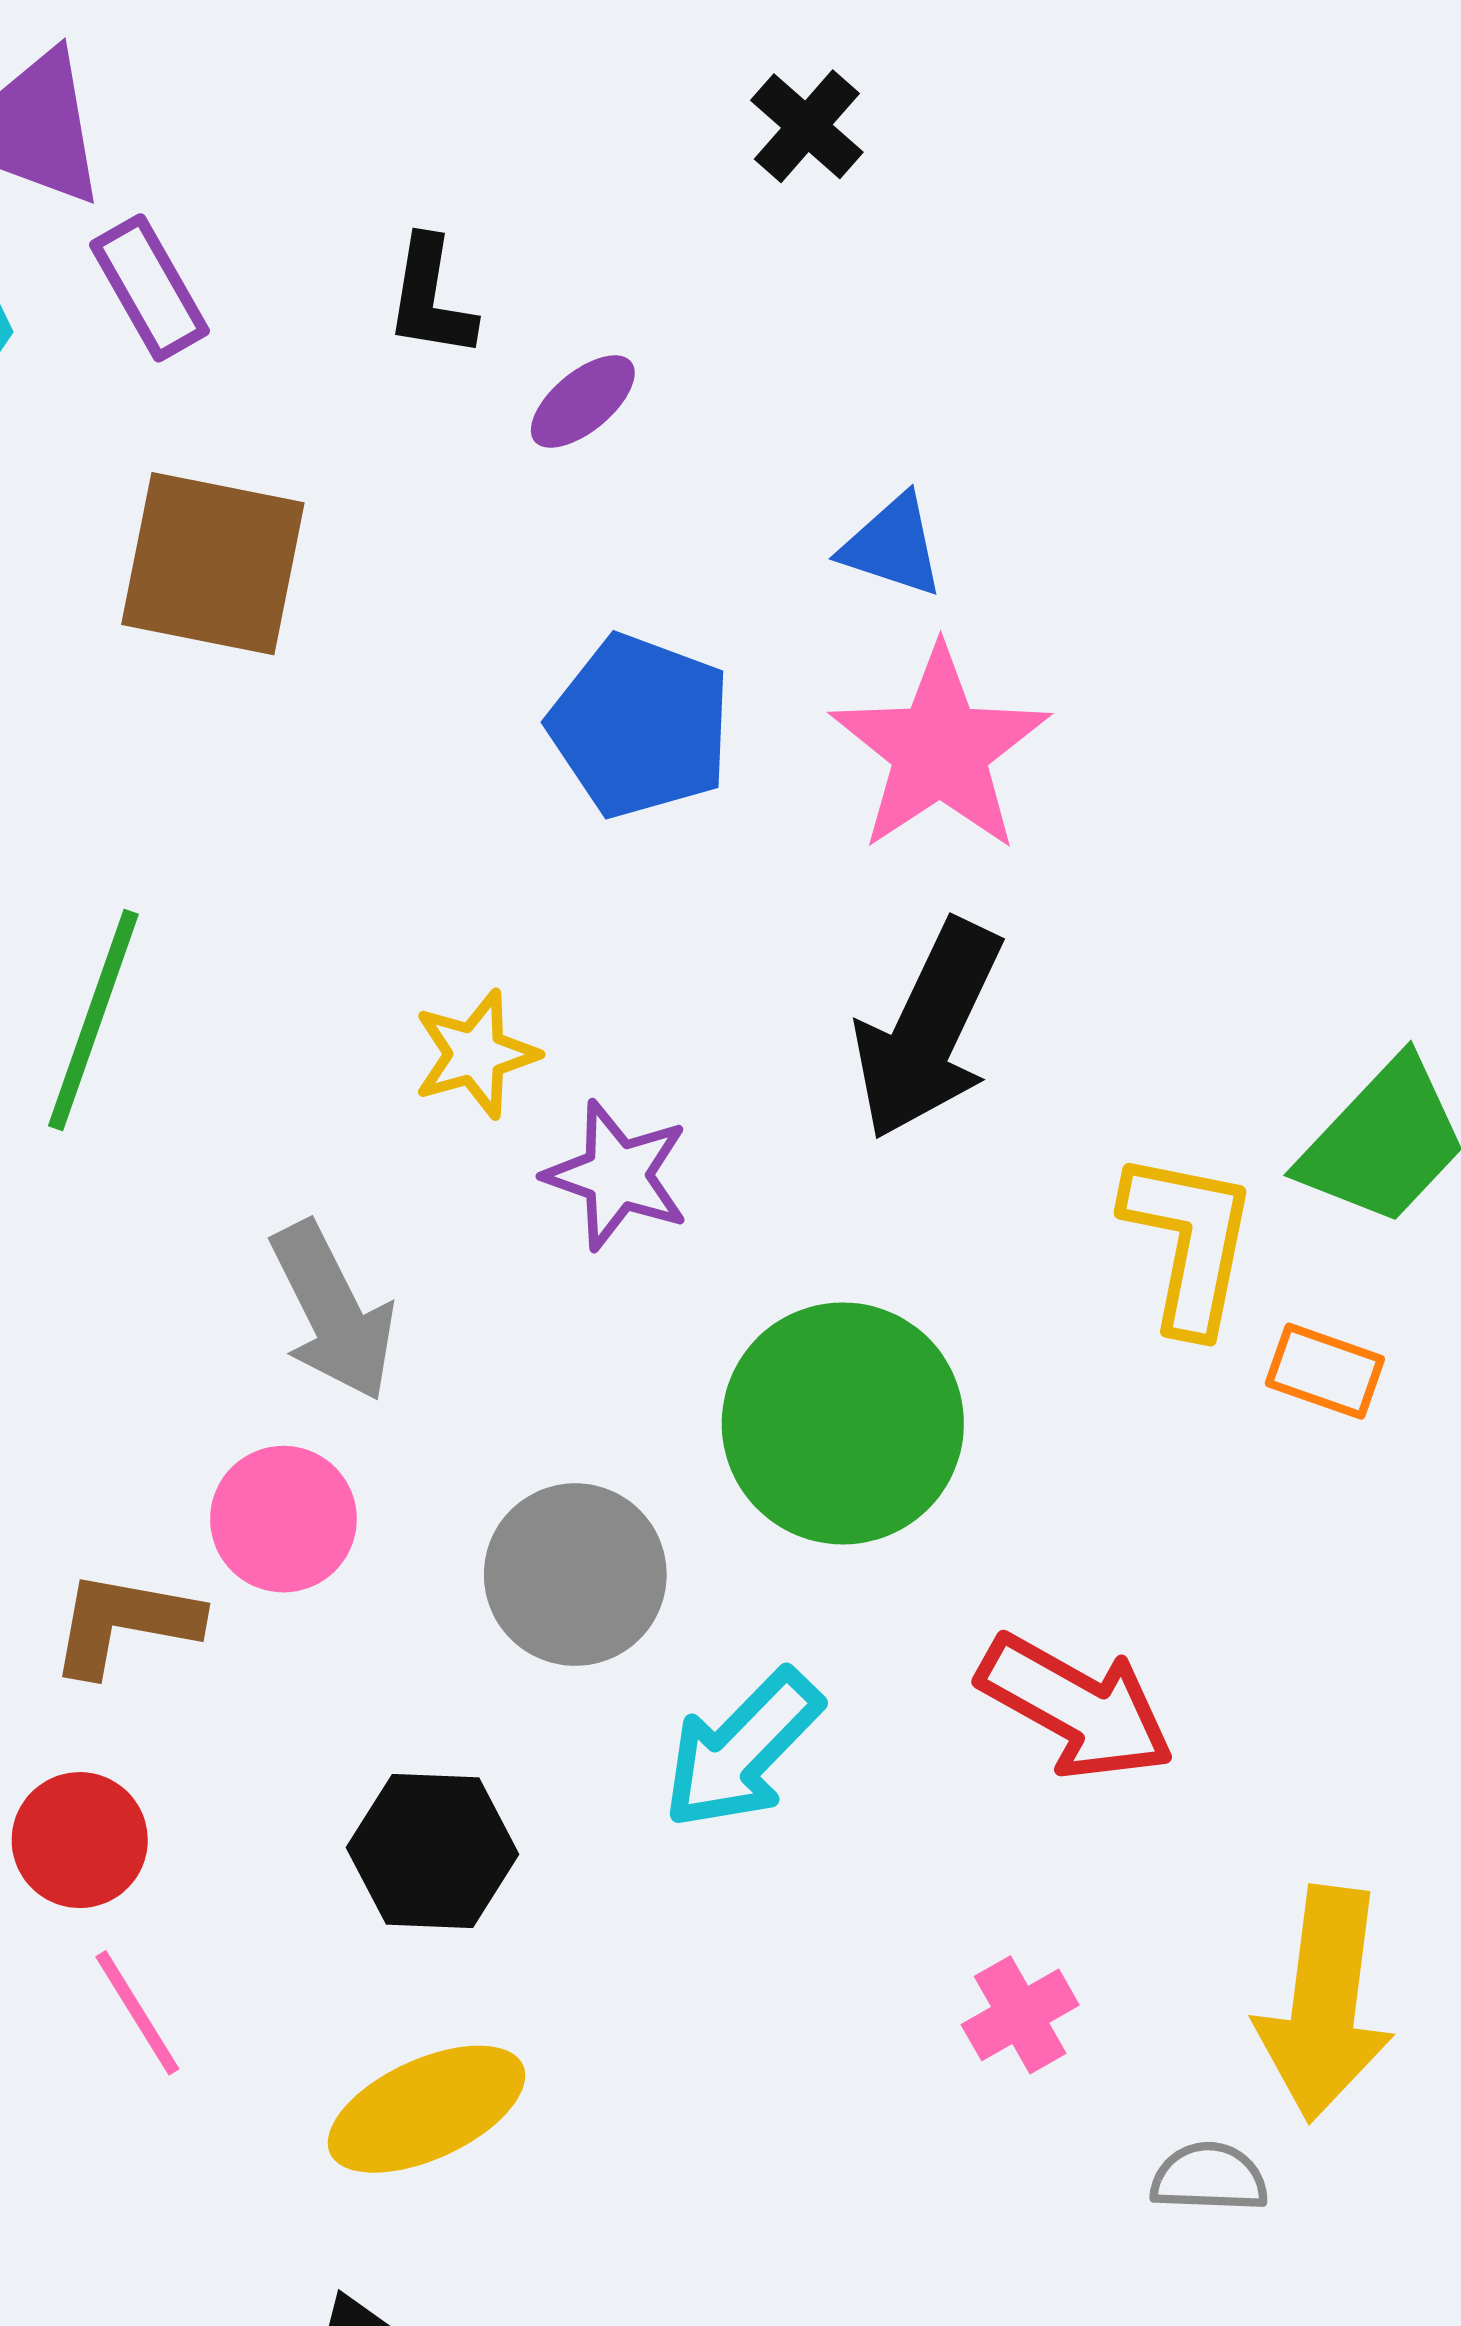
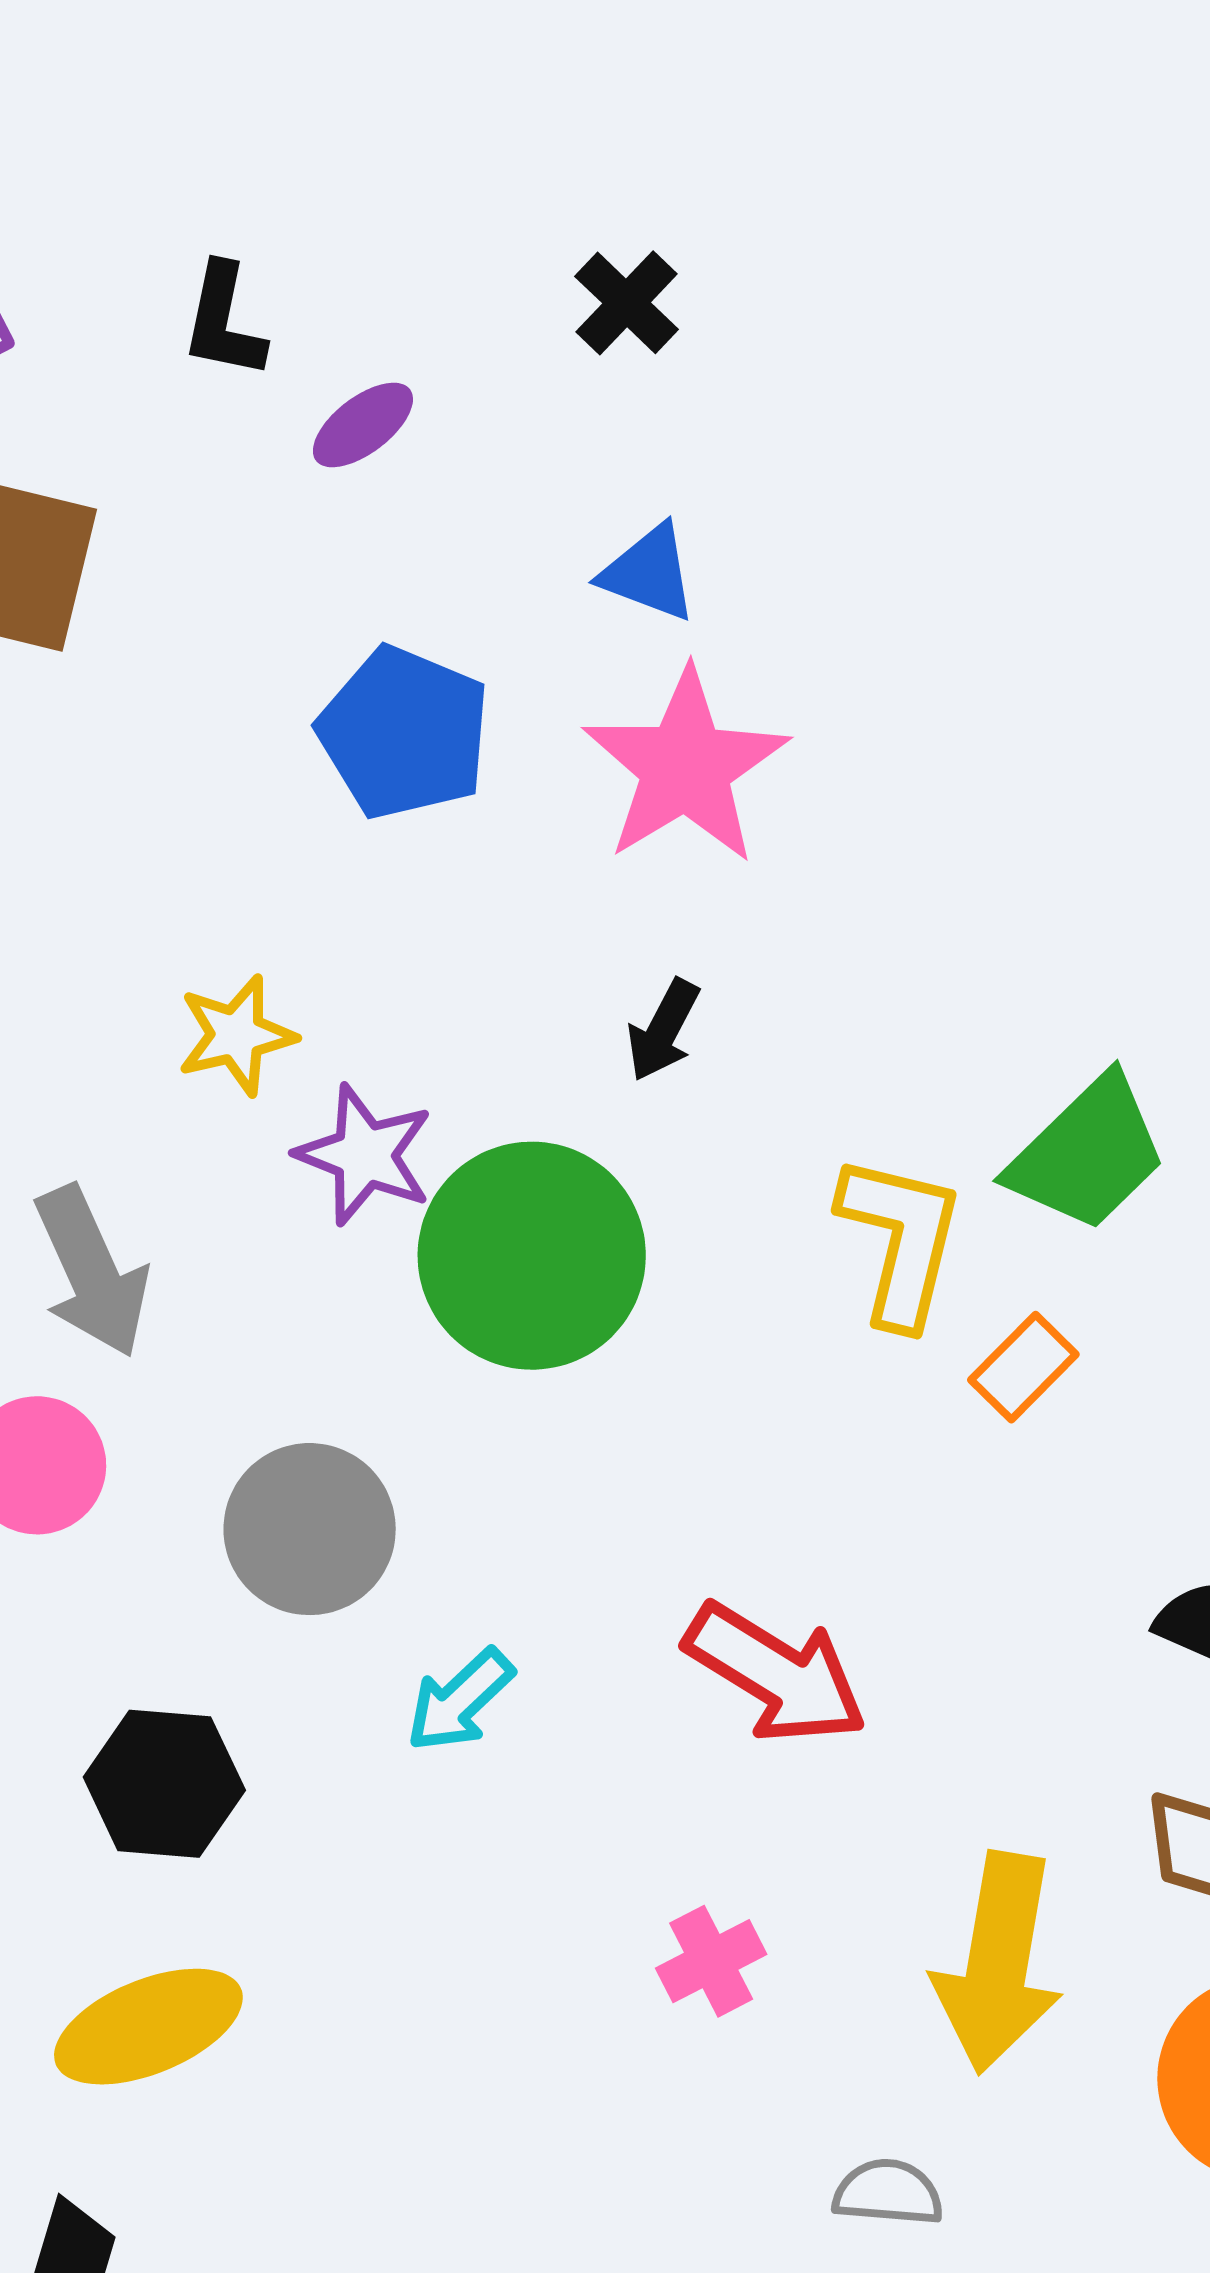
black cross: (807, 126) -> (627, 303), moved
black arrow: (928, 1030) -> (663, 1030), size x0.5
orange rectangle: (1325, 1371) -> (1023, 1367), turned -67
green circle: (843, 1423) -> (532, 1256), moved
cyan arrow: (742, 1749) -> (460, 1700), size x0.7
gray semicircle: (1209, 2178) -> (888, 2193), moved

